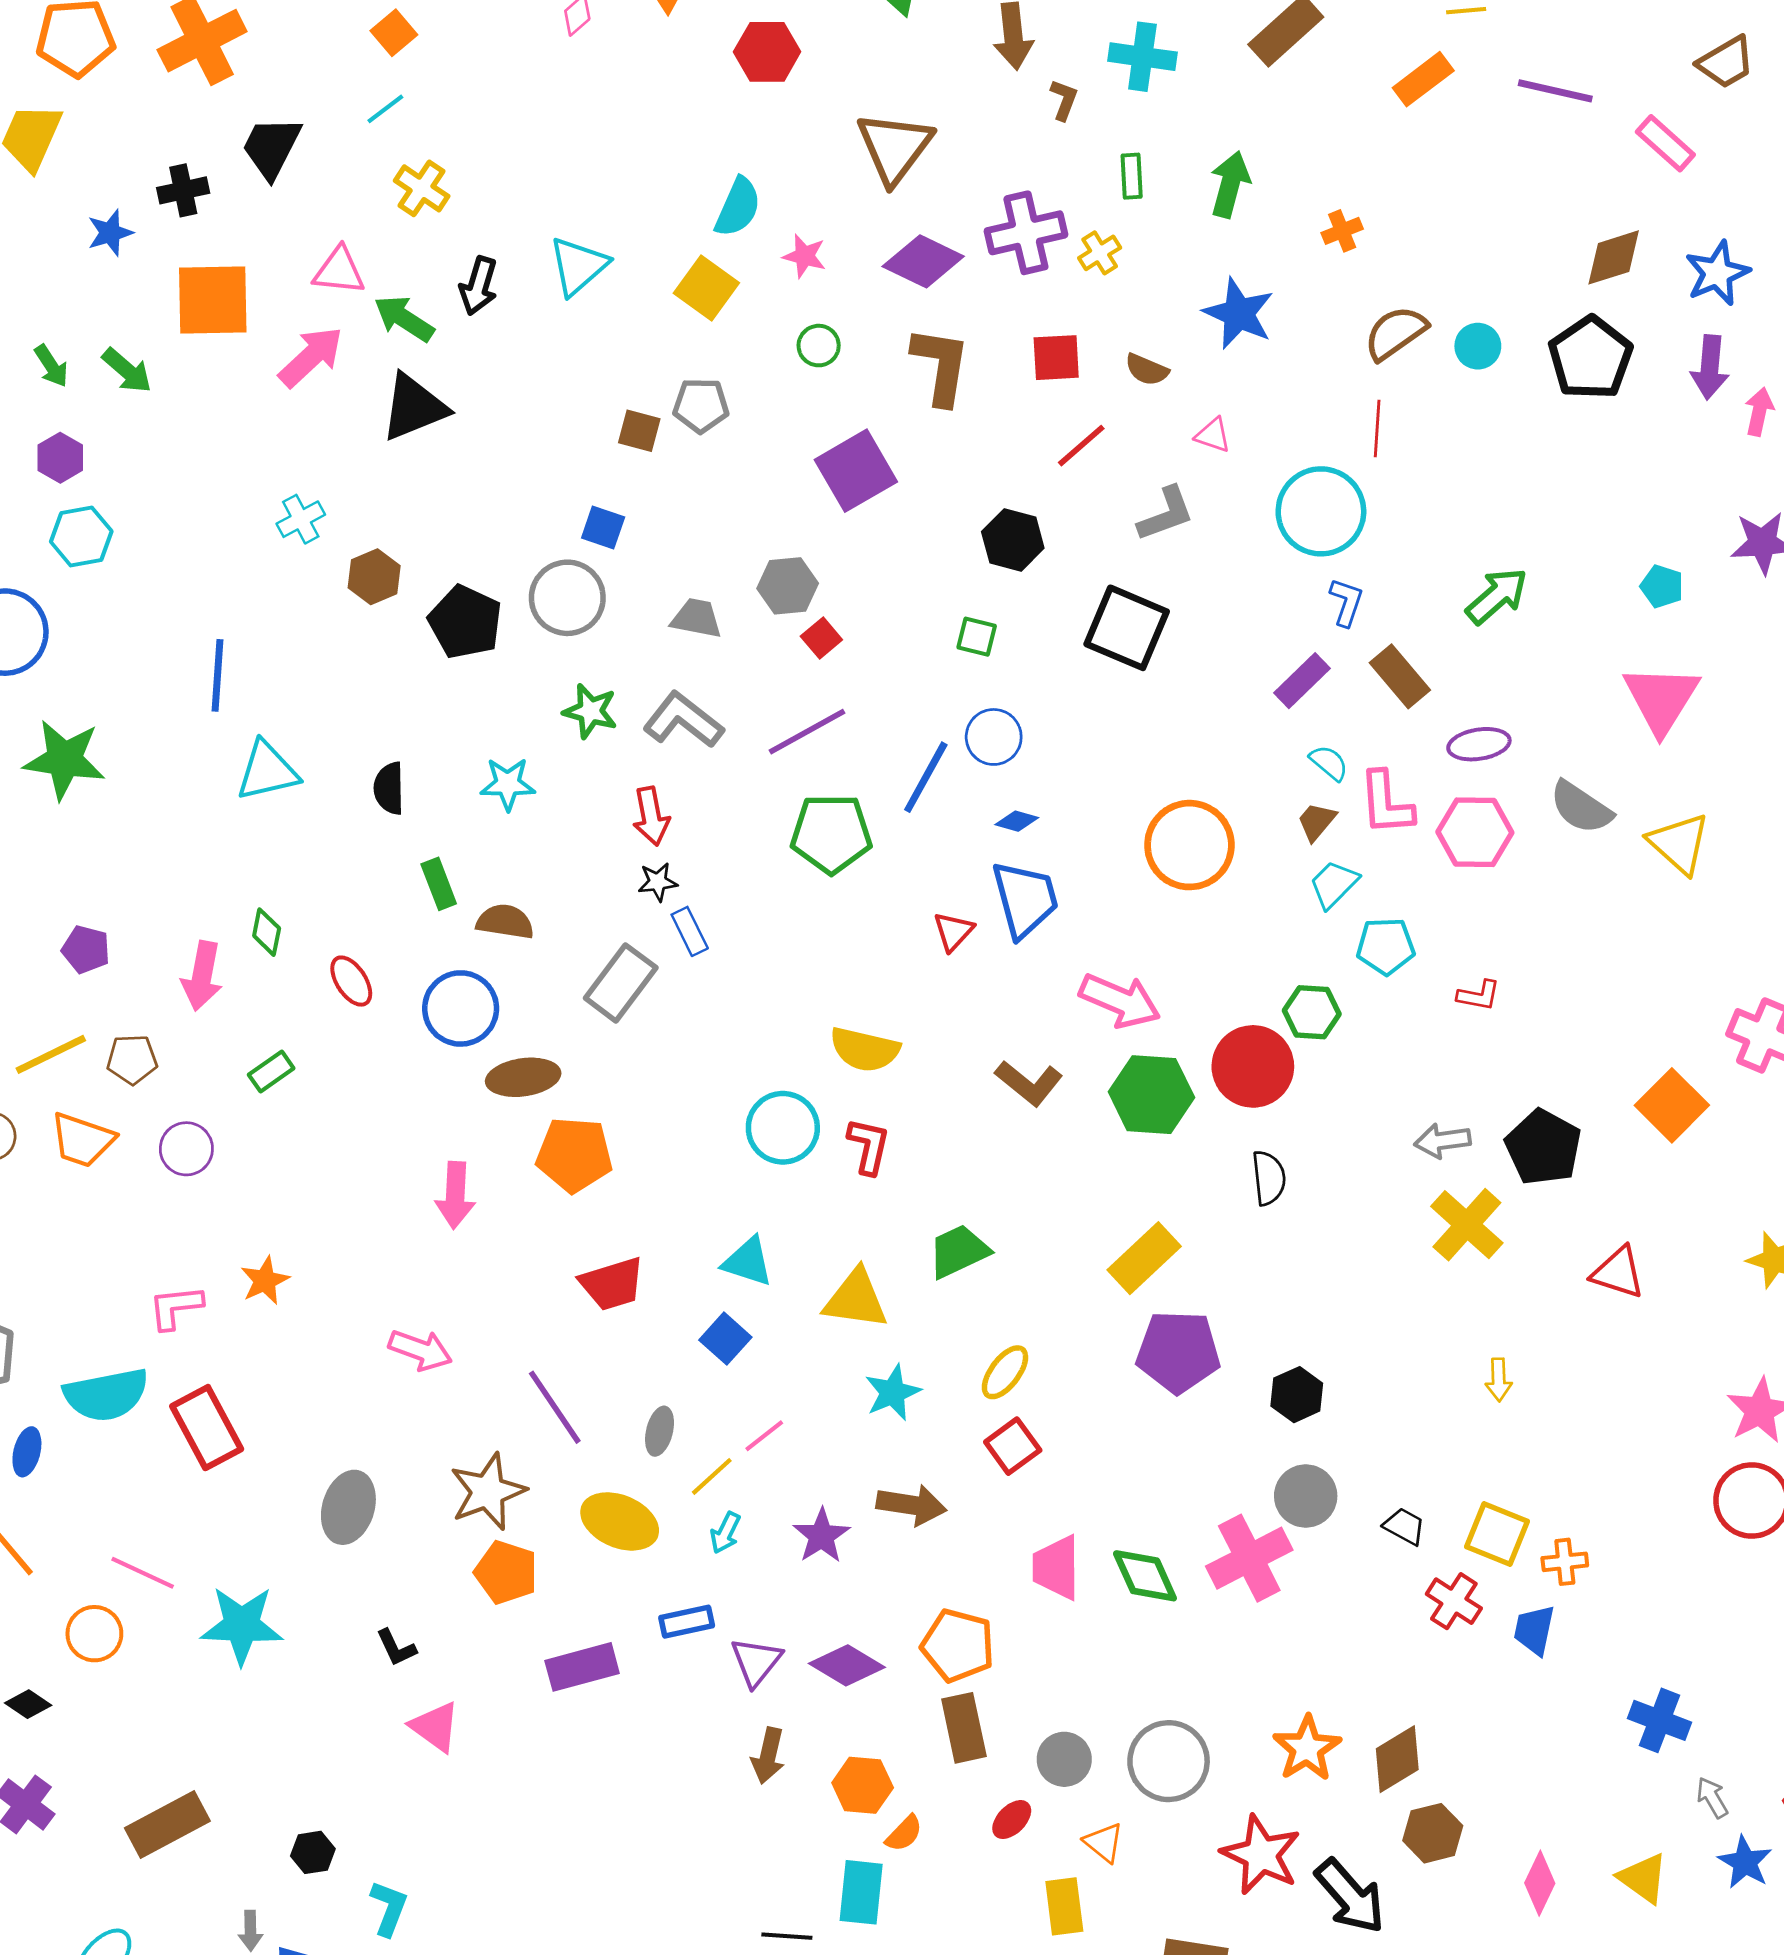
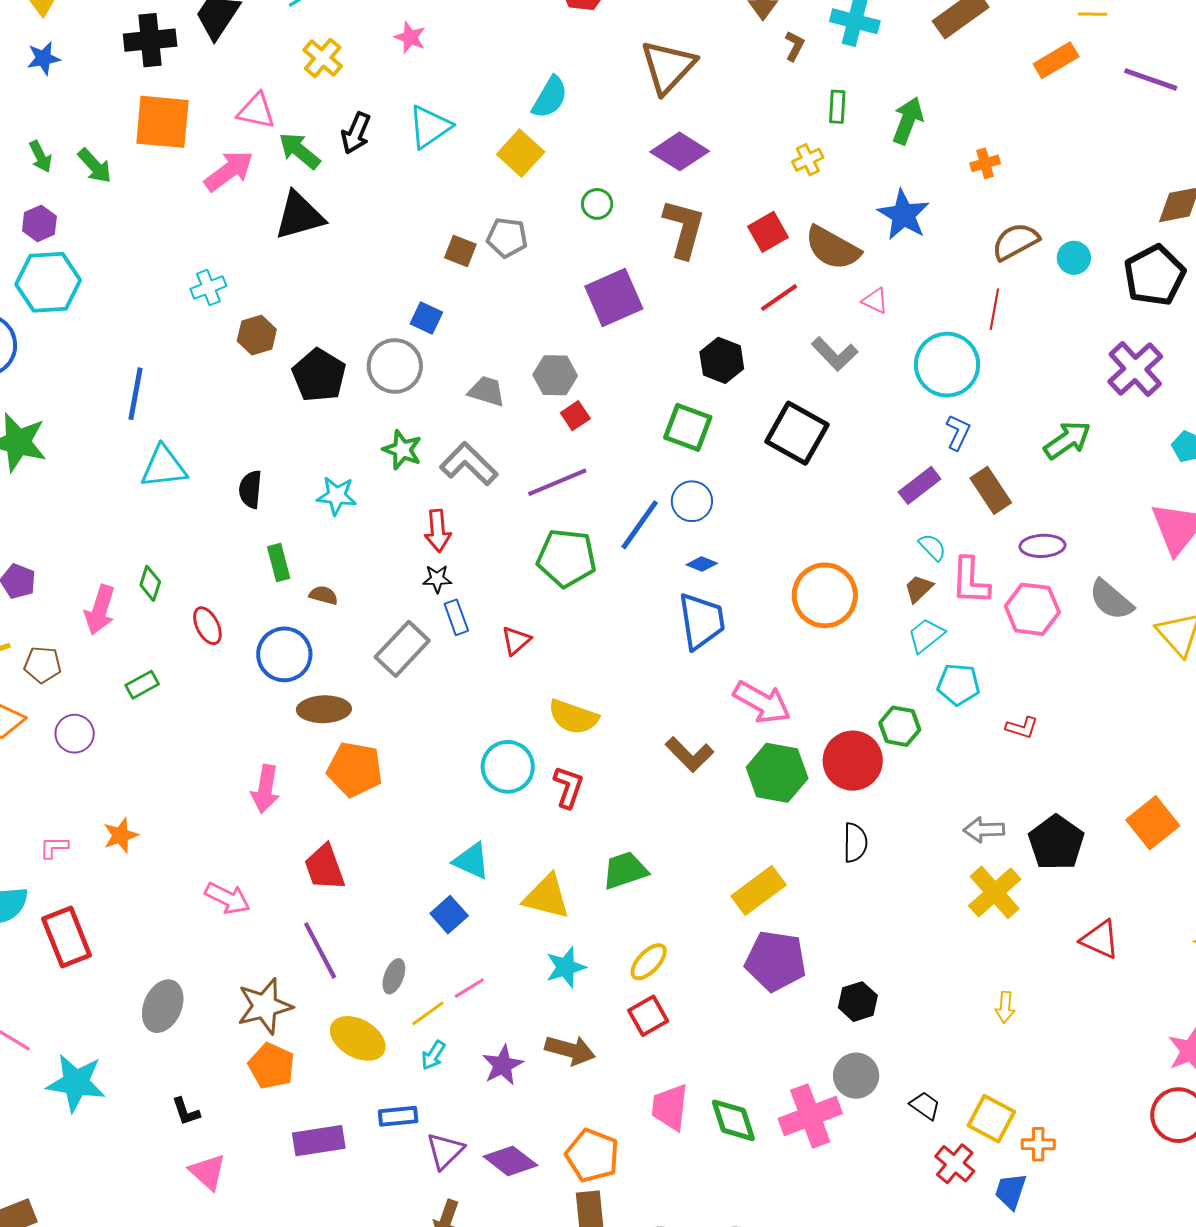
black cross: (183, 190) -> (150, 40), size x1.4
blue star: (110, 233) -> (44, 58), moved
purple cross: (1026, 233) -> (1135, 369), moved, turned -36
pink star: (804, 256) -> (410, 37), moved
red square: (1056, 358) -> (768, 232), turned -33
brown semicircle: (1147, 370) -> (832, 248), size x1.8
gray L-shape: (1166, 514) -> (835, 354), turned 60
cyan hexagon: (81, 537) -> (48, 282), size x1.4
green square: (977, 637) -> (688, 427), size x1.6
brown semicircle: (505, 922) -> (324, 595), size x0.7
red triangle: (953, 931) -> (516, 641), moved
red trapezoid: (612, 1284) -> (325, 867), moved, turned 81
pink L-shape: (176, 1307) -> (54, 847), size x0.7

